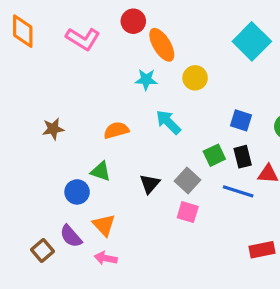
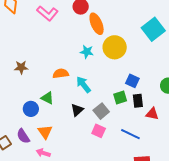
yellow circle: (195, 78) -> (115, 47), size x1.5
cyan star: (146, 80) -> (87, 52), moved
blue square: (241, 120) -> (132, 81), moved
cyan arrow: (168, 122) -> (83, 85), moved
blue line: (238, 191) -> (130, 134), moved

